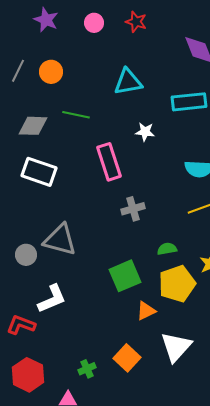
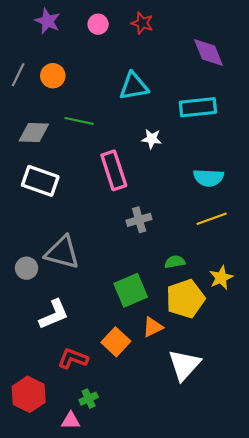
red L-shape: (21, 325) -> (73, 359), moved
orange square: (127, 358) -> (116, 342), moved
green cross: (87, 369) -> (89, 399), moved

